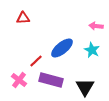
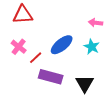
red triangle: (23, 18) -> (23, 15), size x1.5
pink cross: (19, 80) -> (19, 47), moved

